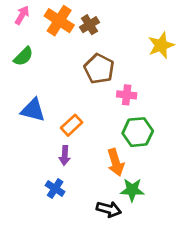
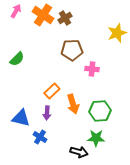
green semicircle: (23, 56) -> (17, 59), moved
brown pentagon: (99, 69) -> (72, 50), turned -30
blue triangle: (33, 110) -> (21, 118), moved
green hexagon: (138, 132) -> (100, 111), moved
orange arrow: (116, 162) -> (73, 104), moved

